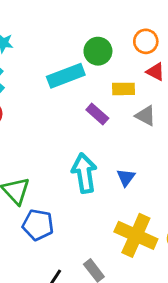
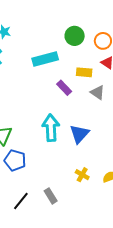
green circle: (98, 51) -> (75, 36), moved
blue triangle: (126, 177) -> (79, 134), size x1.5
yellow cross: (136, 235) -> (82, 175), size x0.5

